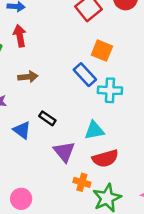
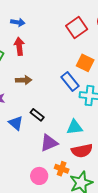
purple triangle: (64, 152) -> (49, 143), turned 42
pink circle: (21, 199) -> (39, 176), moved

